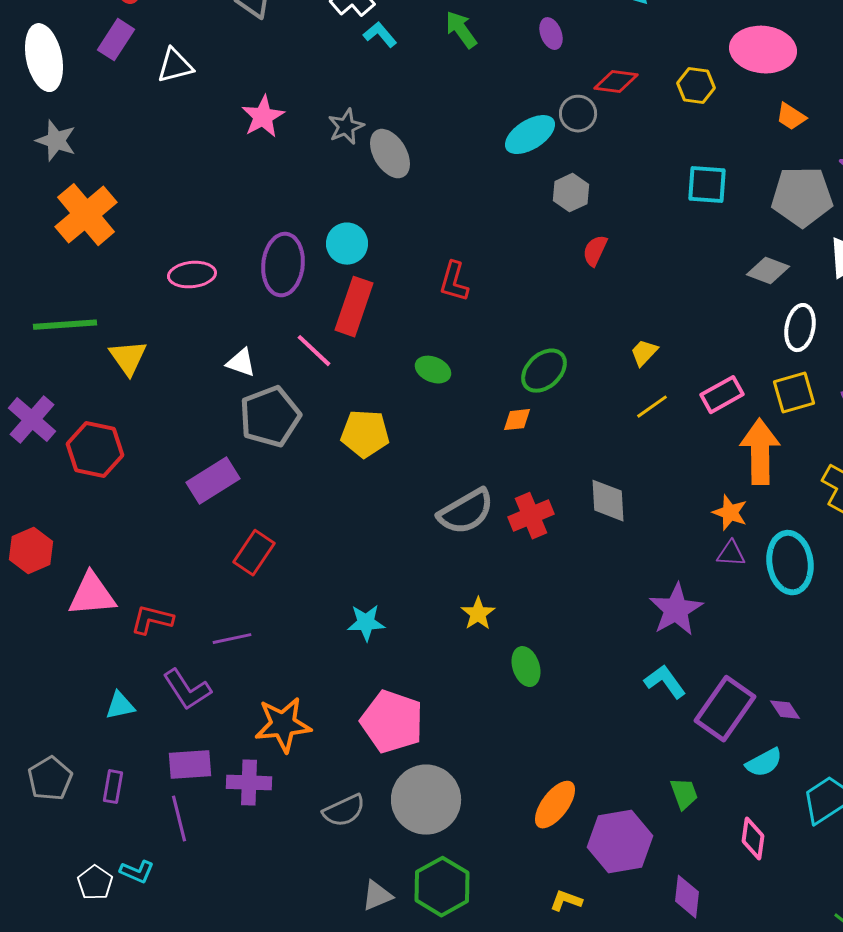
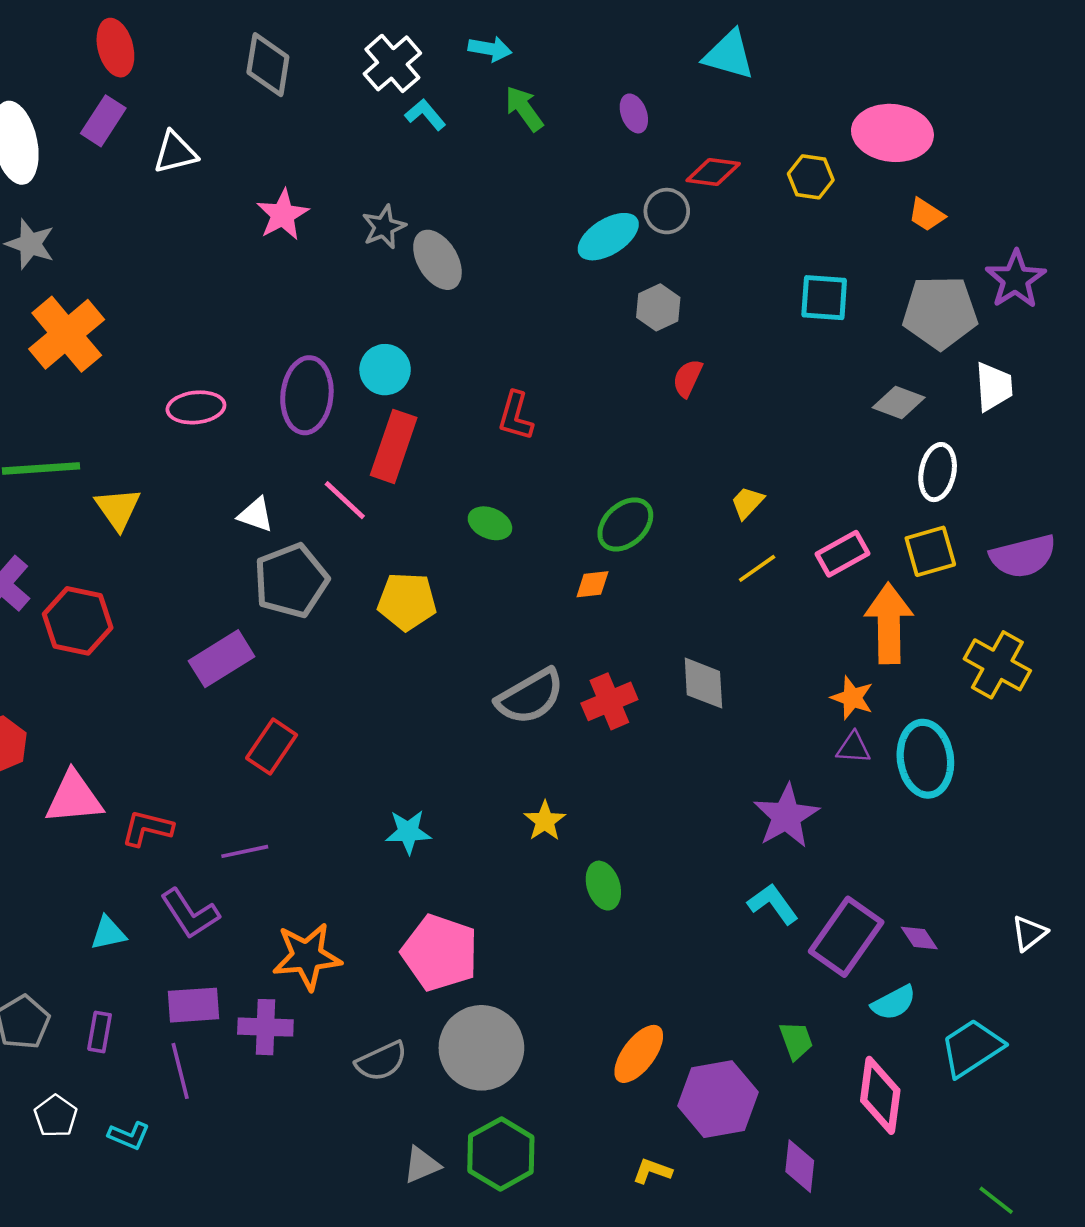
pink diamond: (753, 839) -> (880, 1095), size x1.5
white pentagon: (95, 883) -> (56, 1116), moved

